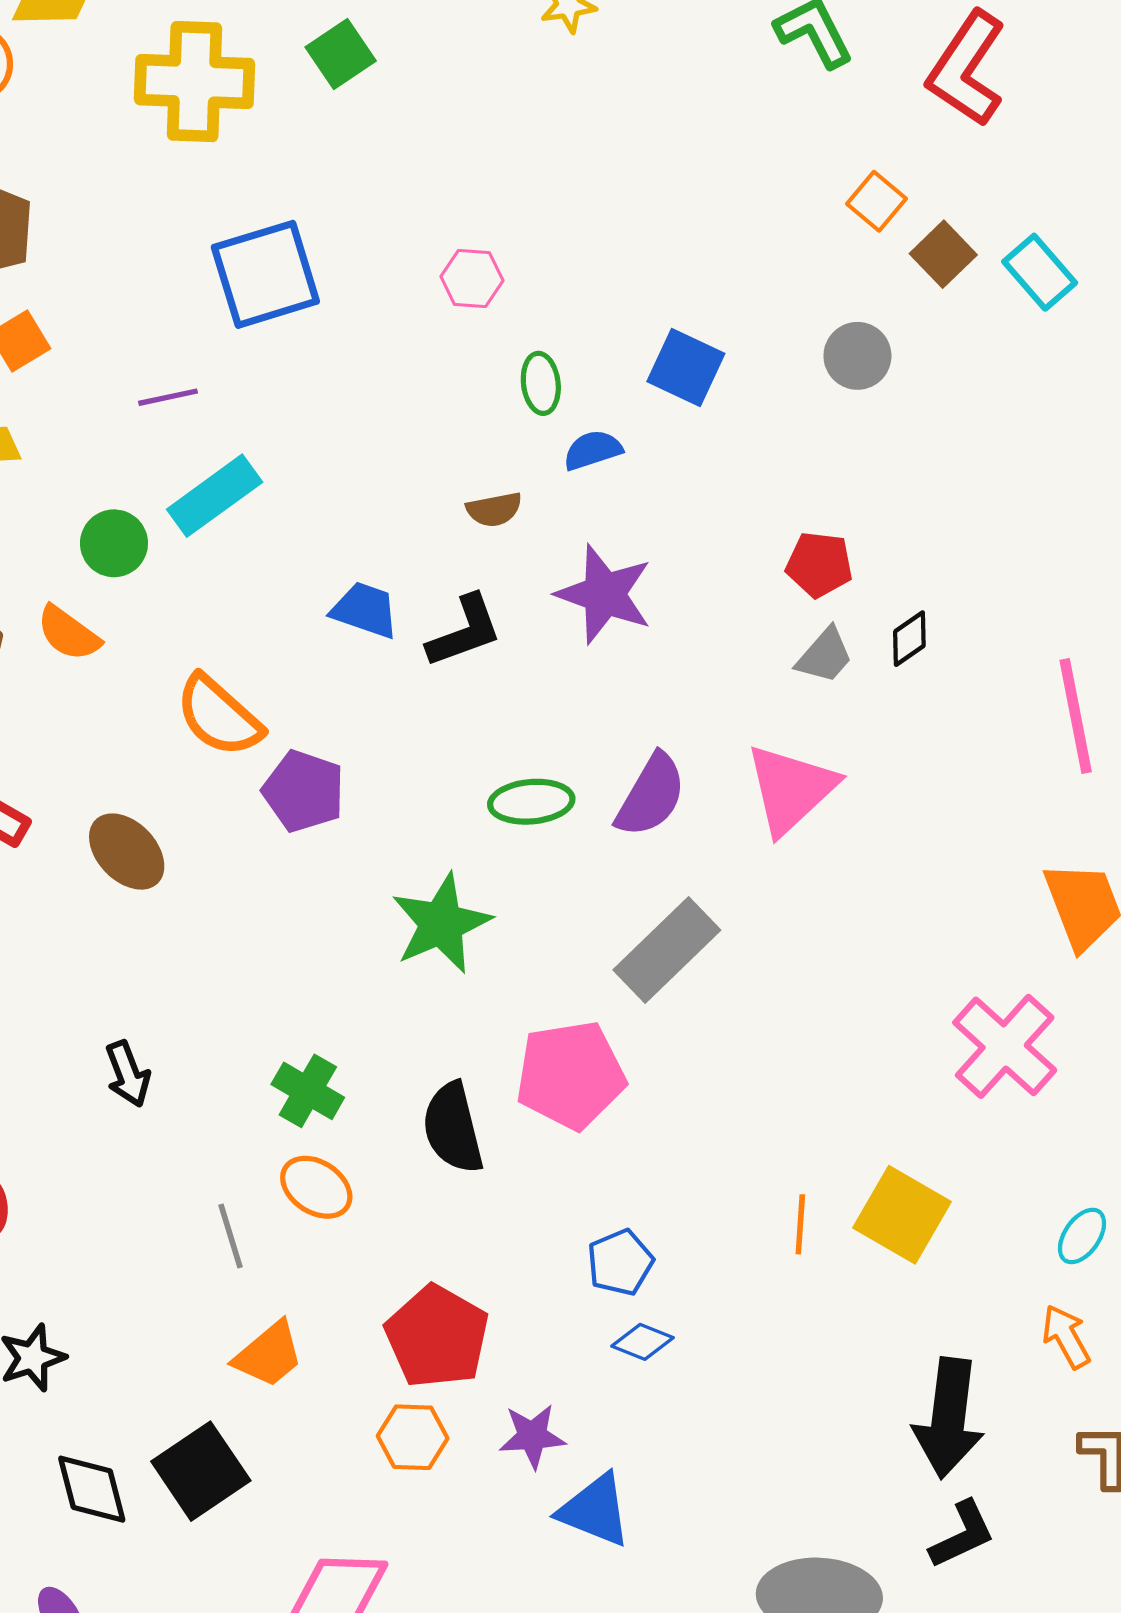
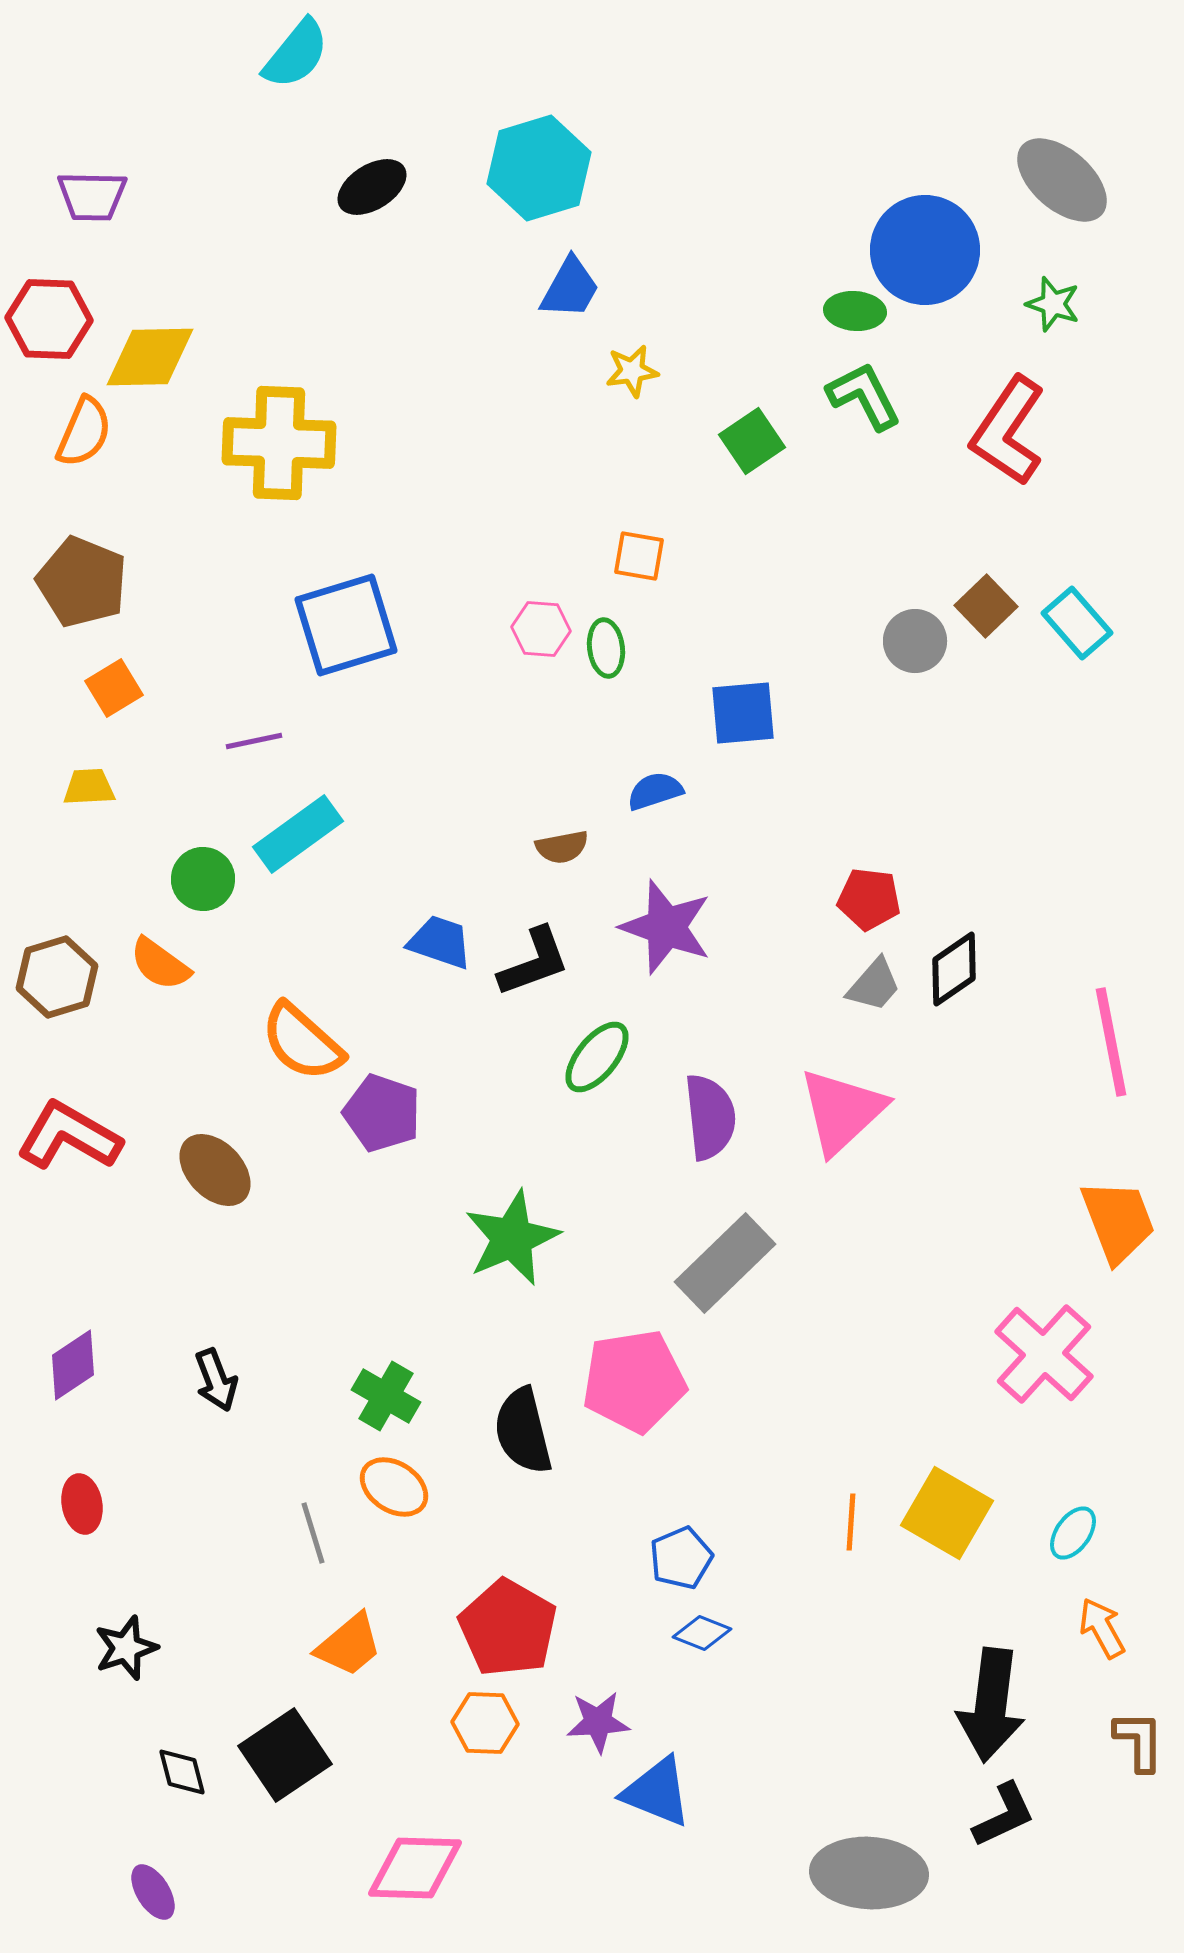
green square: (341, 54) -> (752, 441), moved
orange square: (877, 201) -> (639, 556), moved, turned -30
gray circle: (857, 356) -> (915, 641), moved
blue square: (686, 368) -> (743, 713), turned -30
green ellipse: (541, 383) -> (606, 648), moved
black diamond: (909, 639) -> (954, 969), size x1.4
purple semicircle: (651, 795) -> (710, 1117), turned -36
green ellipse: (531, 802) -> (597, 1057), moved, turned -46
cyan ellipse: (1082, 1236) -> (1073, 1533), moved
black diamond: (92, 1489) -> (182, 1772), size x0.7

